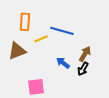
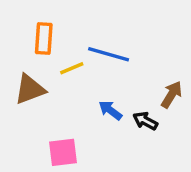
brown arrow: (85, 54) -> (172, 95), moved
black arrow: (83, 69) -> (145, 121), turned 88

